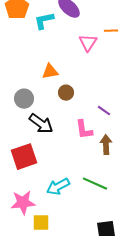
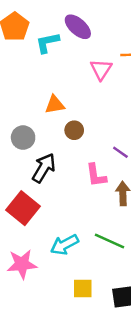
black arrow: (41, 124) -> (44, 168), turned -95
red square: (24, 157) -> (23, 208), turned -32
yellow square: (41, 223) -> (83, 288), moved

